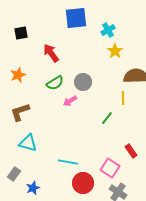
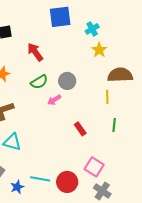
green line: (107, 118) -> (114, 125), moved, turned -32
red rectangle: (131, 151) -> (80, 129), moved
cyan line: (68, 162) -> (40, 179), moved

